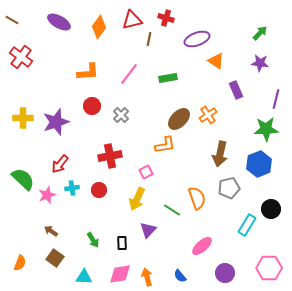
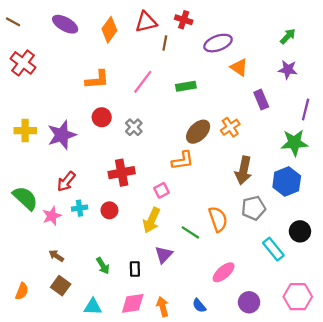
cyan rectangle: (247, 225) -> (273, 249), turned -70

